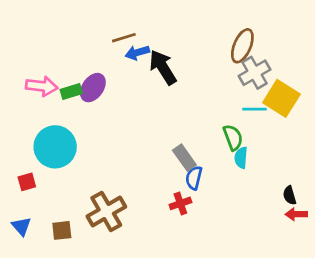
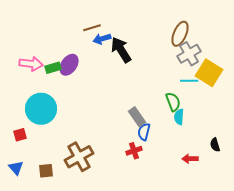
red arrow: (296, 214) -> (190, 159), moved

